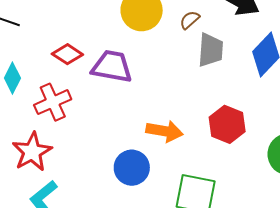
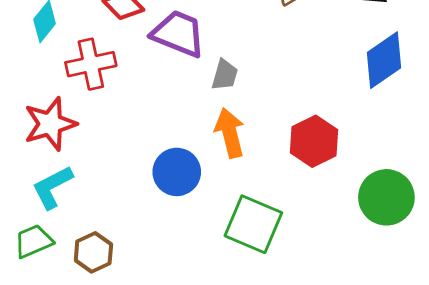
gray trapezoid: (211, 50) -> (225, 75), moved, size x0.7
orange arrow: (165, 131) -> (230, 133), turned -126

